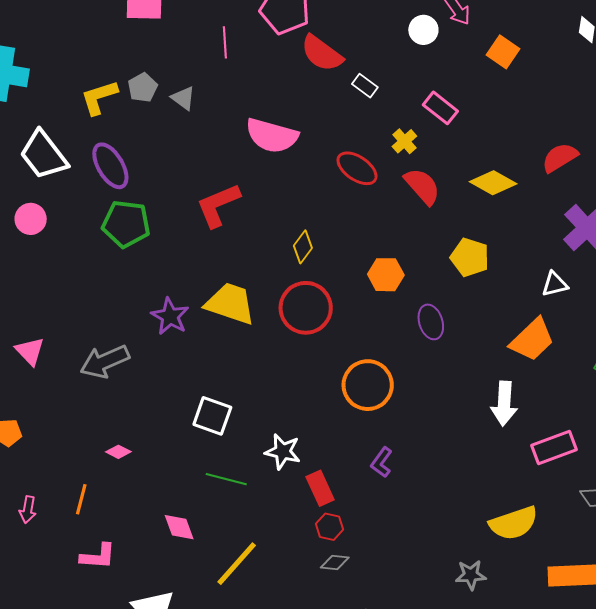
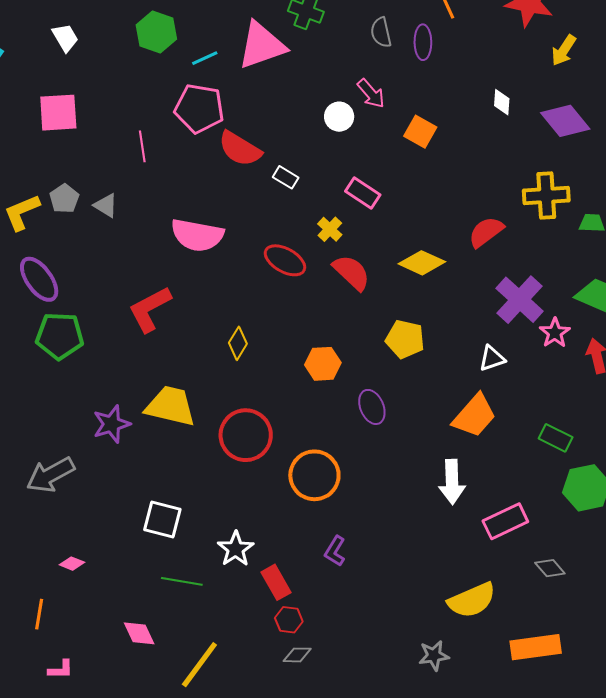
red circle: (306, 308) -> (246, 435), moved
purple star: (170, 316) -> (112, 424), turned 30
white star: (283, 452) -> (236, 549), turned 30
pink L-shape: (98, 556) -> (61, 669), size x0.7

